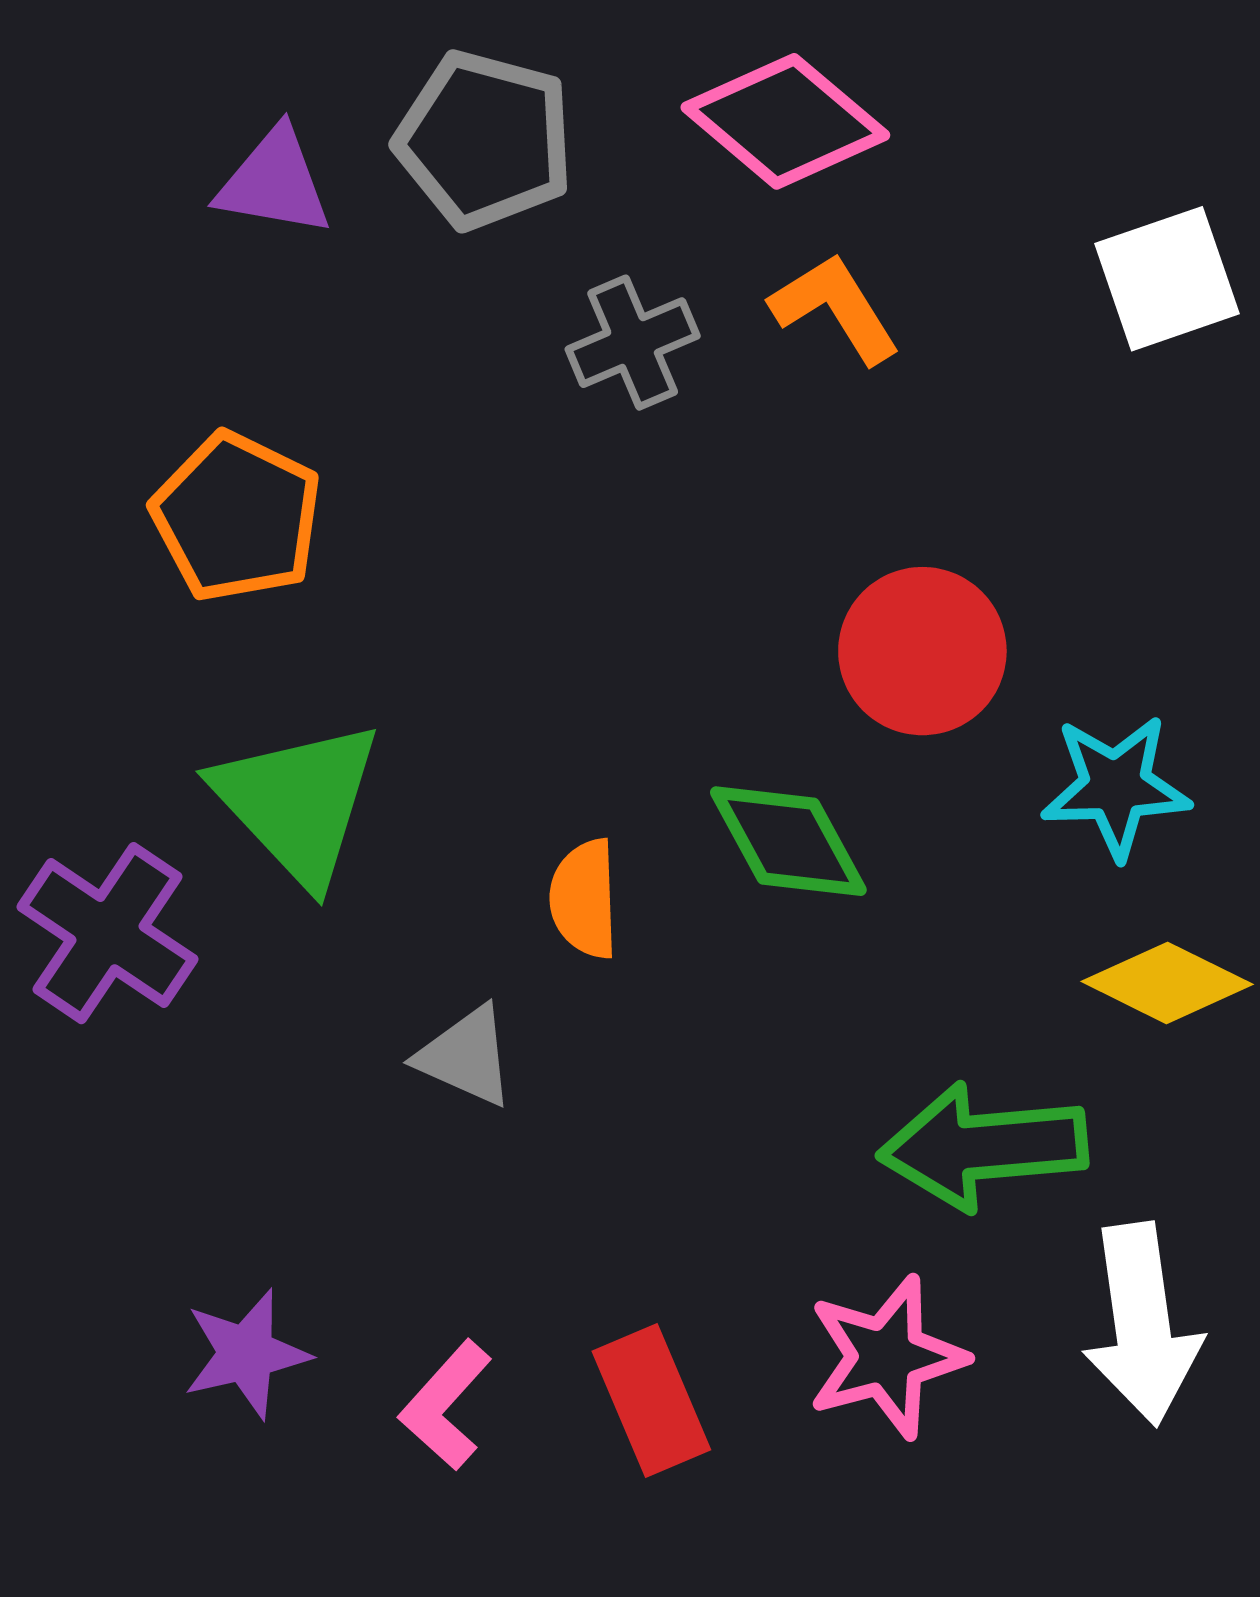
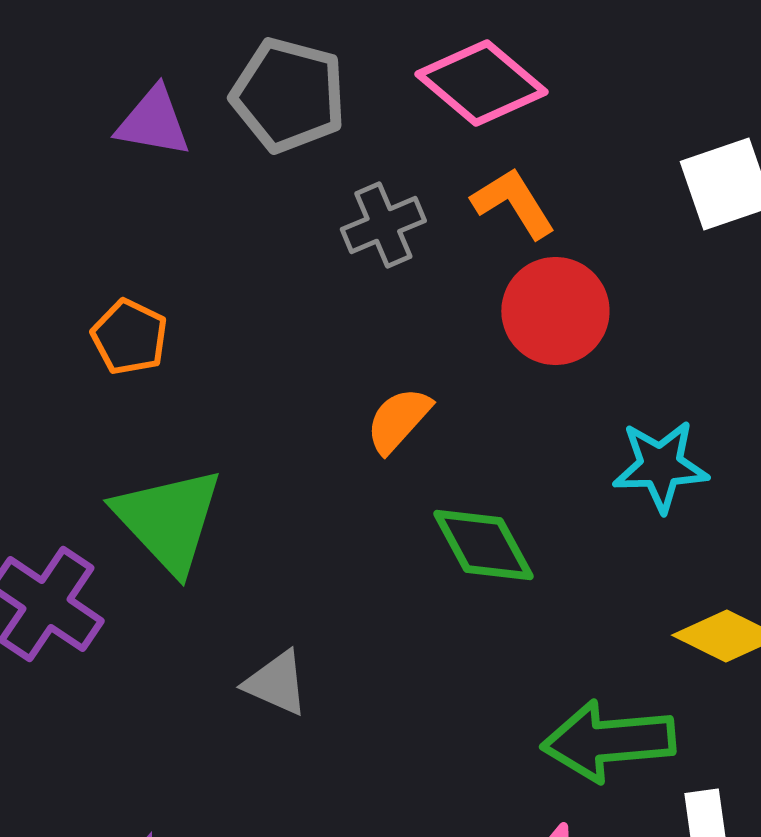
orange pentagon: (237, 517) -> (129, 337), size x0.7
red circle: (922, 651) -> (555, 311), moved
cyan star: (1116, 787) -> (660, 466), moved
orange semicircle: (584, 899) -> (398, 420), moved, turned 44

